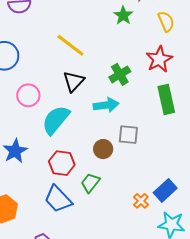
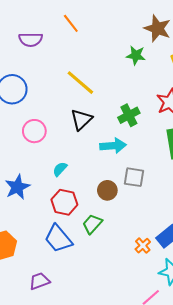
green star: (123, 15) -> (136, 55), turned -30
cyan semicircle: (56, 120) -> (60, 169), moved, size x0.5

